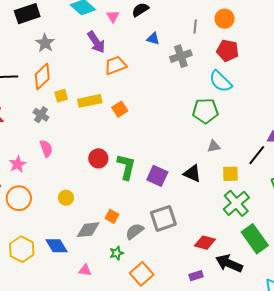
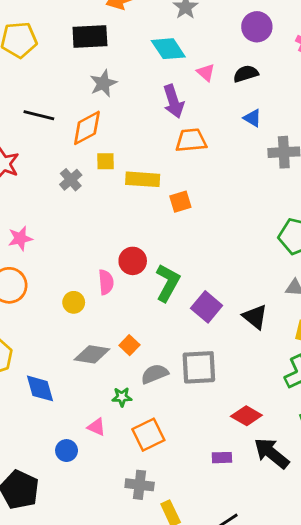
pink triangle: (113, 16) -> (206, 72), turned -32
pink semicircle: (46, 148) -> (106, 282), moved
blue diamond: (57, 246) -> (40, 388), moved
pink triangle: (85, 270) -> (96, 427), moved

